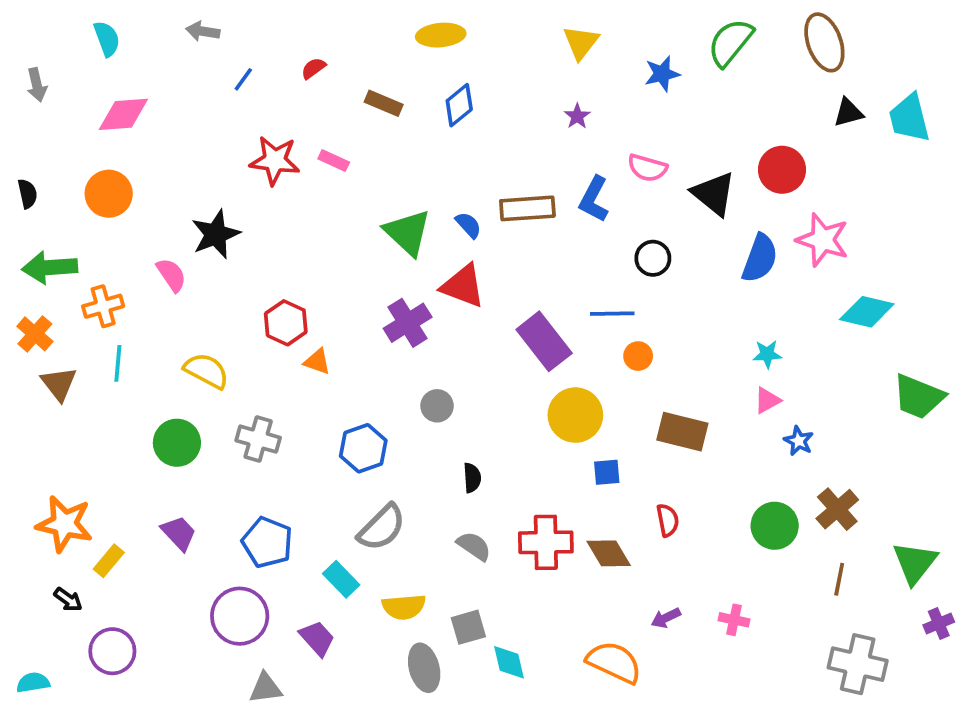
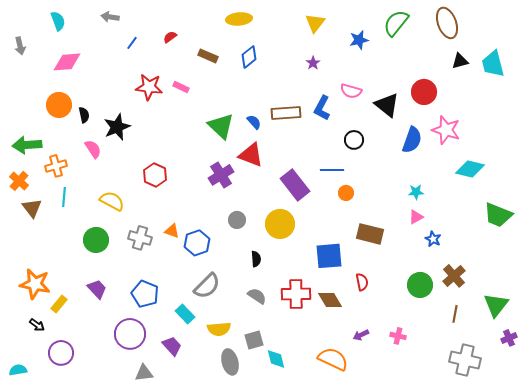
black semicircle: (28, 194) -> (84, 115), moved
orange triangle: (317, 362) -> (172, 231), moved
yellow circle: (575, 415) -> (280, 224), moved
blue square: (607, 472) -> (329, 256), size x1.8

